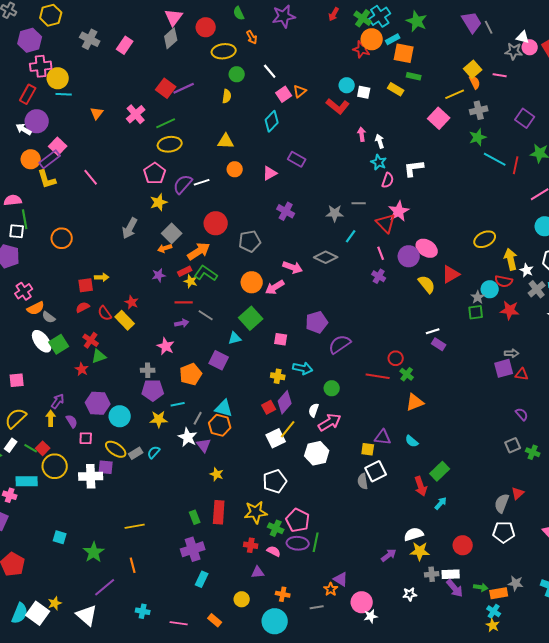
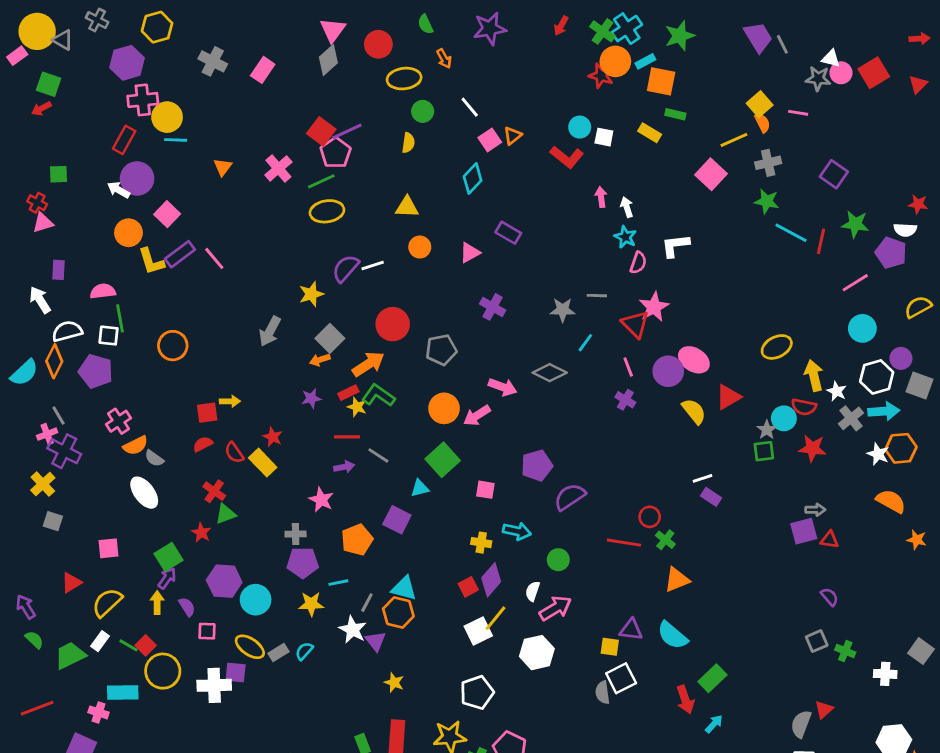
green star: (417, 21) -> (680, 36), turned 30
green star: (478, 137) -> (767, 201), turned 30
purple rectangle: (50, 159) -> (180, 254), moved
pink pentagon: (155, 173) -> (336, 153), moved
green square: (59, 344) -> (168, 557), moved
cyan semicircle: (412, 441) -> (672, 635), size x1.6

